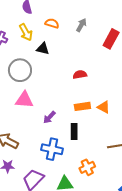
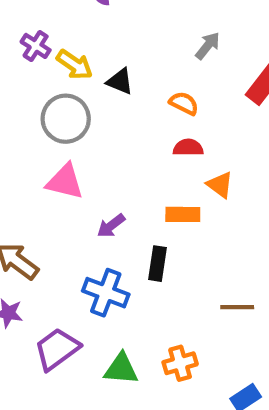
orange semicircle: (52, 23) -> (184, 103), moved
yellow arrow: (26, 32) -> (75, 65), moved, turned -36
orange triangle: (104, 107) -> (220, 185), moved
orange cross: (87, 167) -> (180, 363), moved

